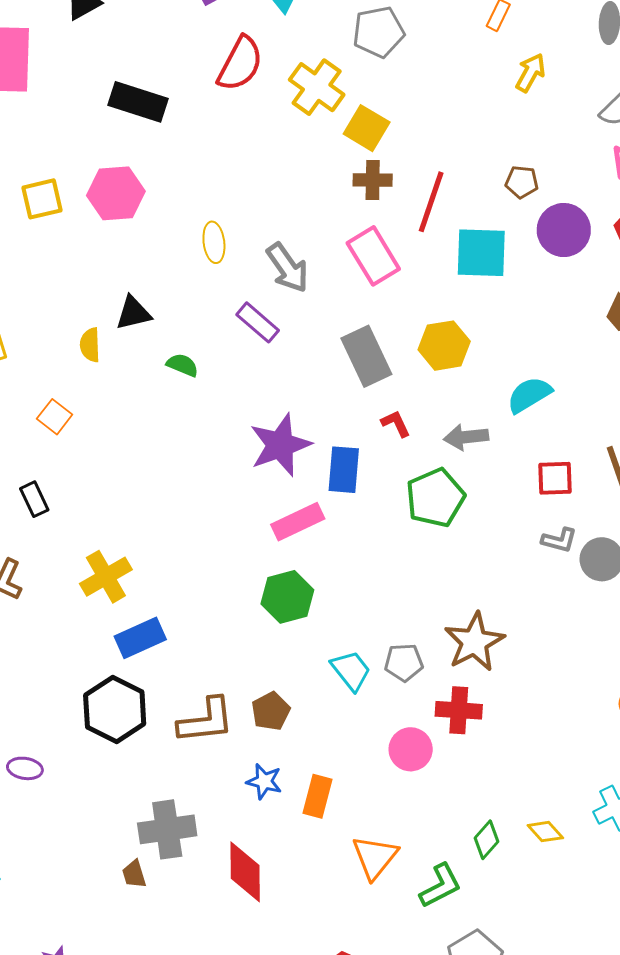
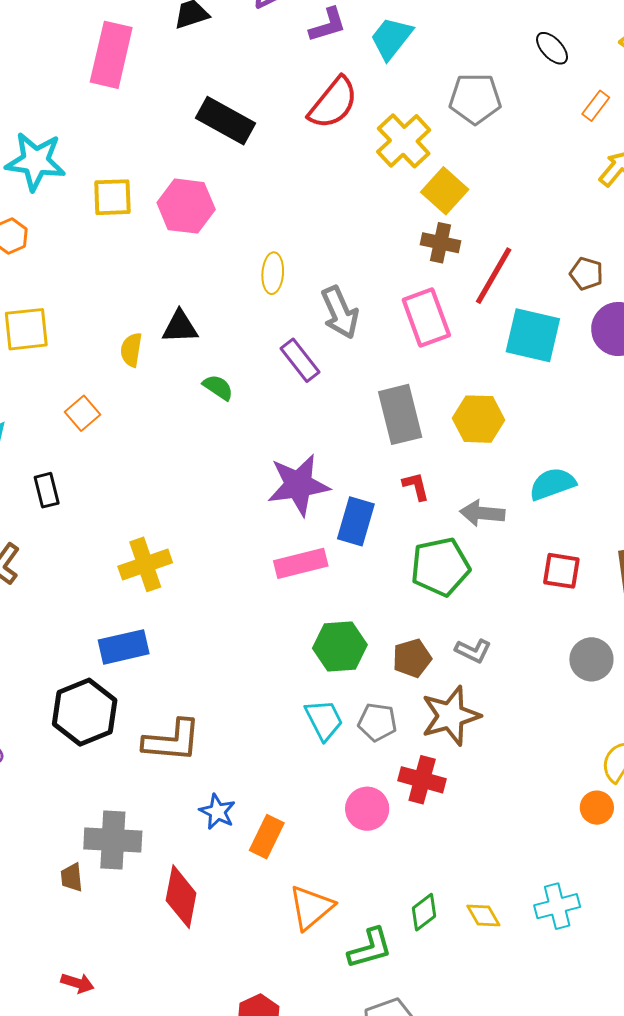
gray L-shape: (559, 540) -> (473, 651), moved
yellow cross: (106, 577) -> (145, 564), moved
green hexagon: (287, 597) -> (340, 646), moved
brown pentagon: (271, 711) -> (412, 658), moved

